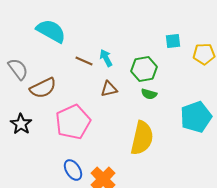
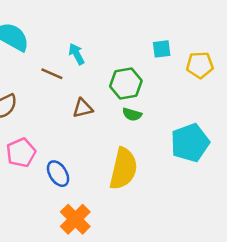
cyan arrow: (106, 58) -> (77, 54), moved
pink pentagon: (73, 122) -> (21, 153), moved, size x0.7
blue ellipse: (73, 170) -> (58, 174), moved

